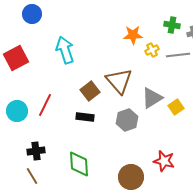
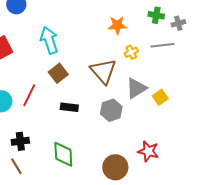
yellow cross: (152, 50) -> (131, 52), moved
brown square: (90, 91) -> (58, 73), moved

